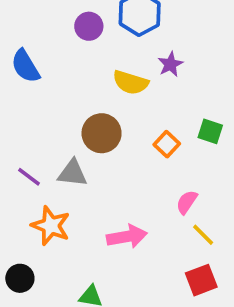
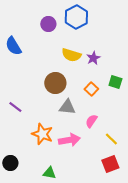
purple star: (170, 64) -> (93, 58), moved
gray triangle: (73, 173) -> (67, 107), moved
pink semicircle: (187, 202) -> (91, 121), moved
orange star: (51, 226) -> (42, 134), moved

